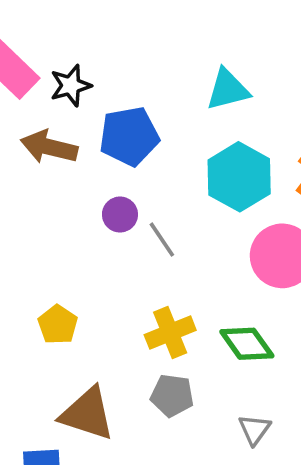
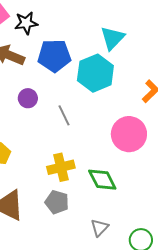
cyan triangle: (228, 90) -> (112, 38), turned -40
cyan hexagon: (239, 177) -> (95, 73), moved
purple circle: (120, 215) -> (28, 98), moved

